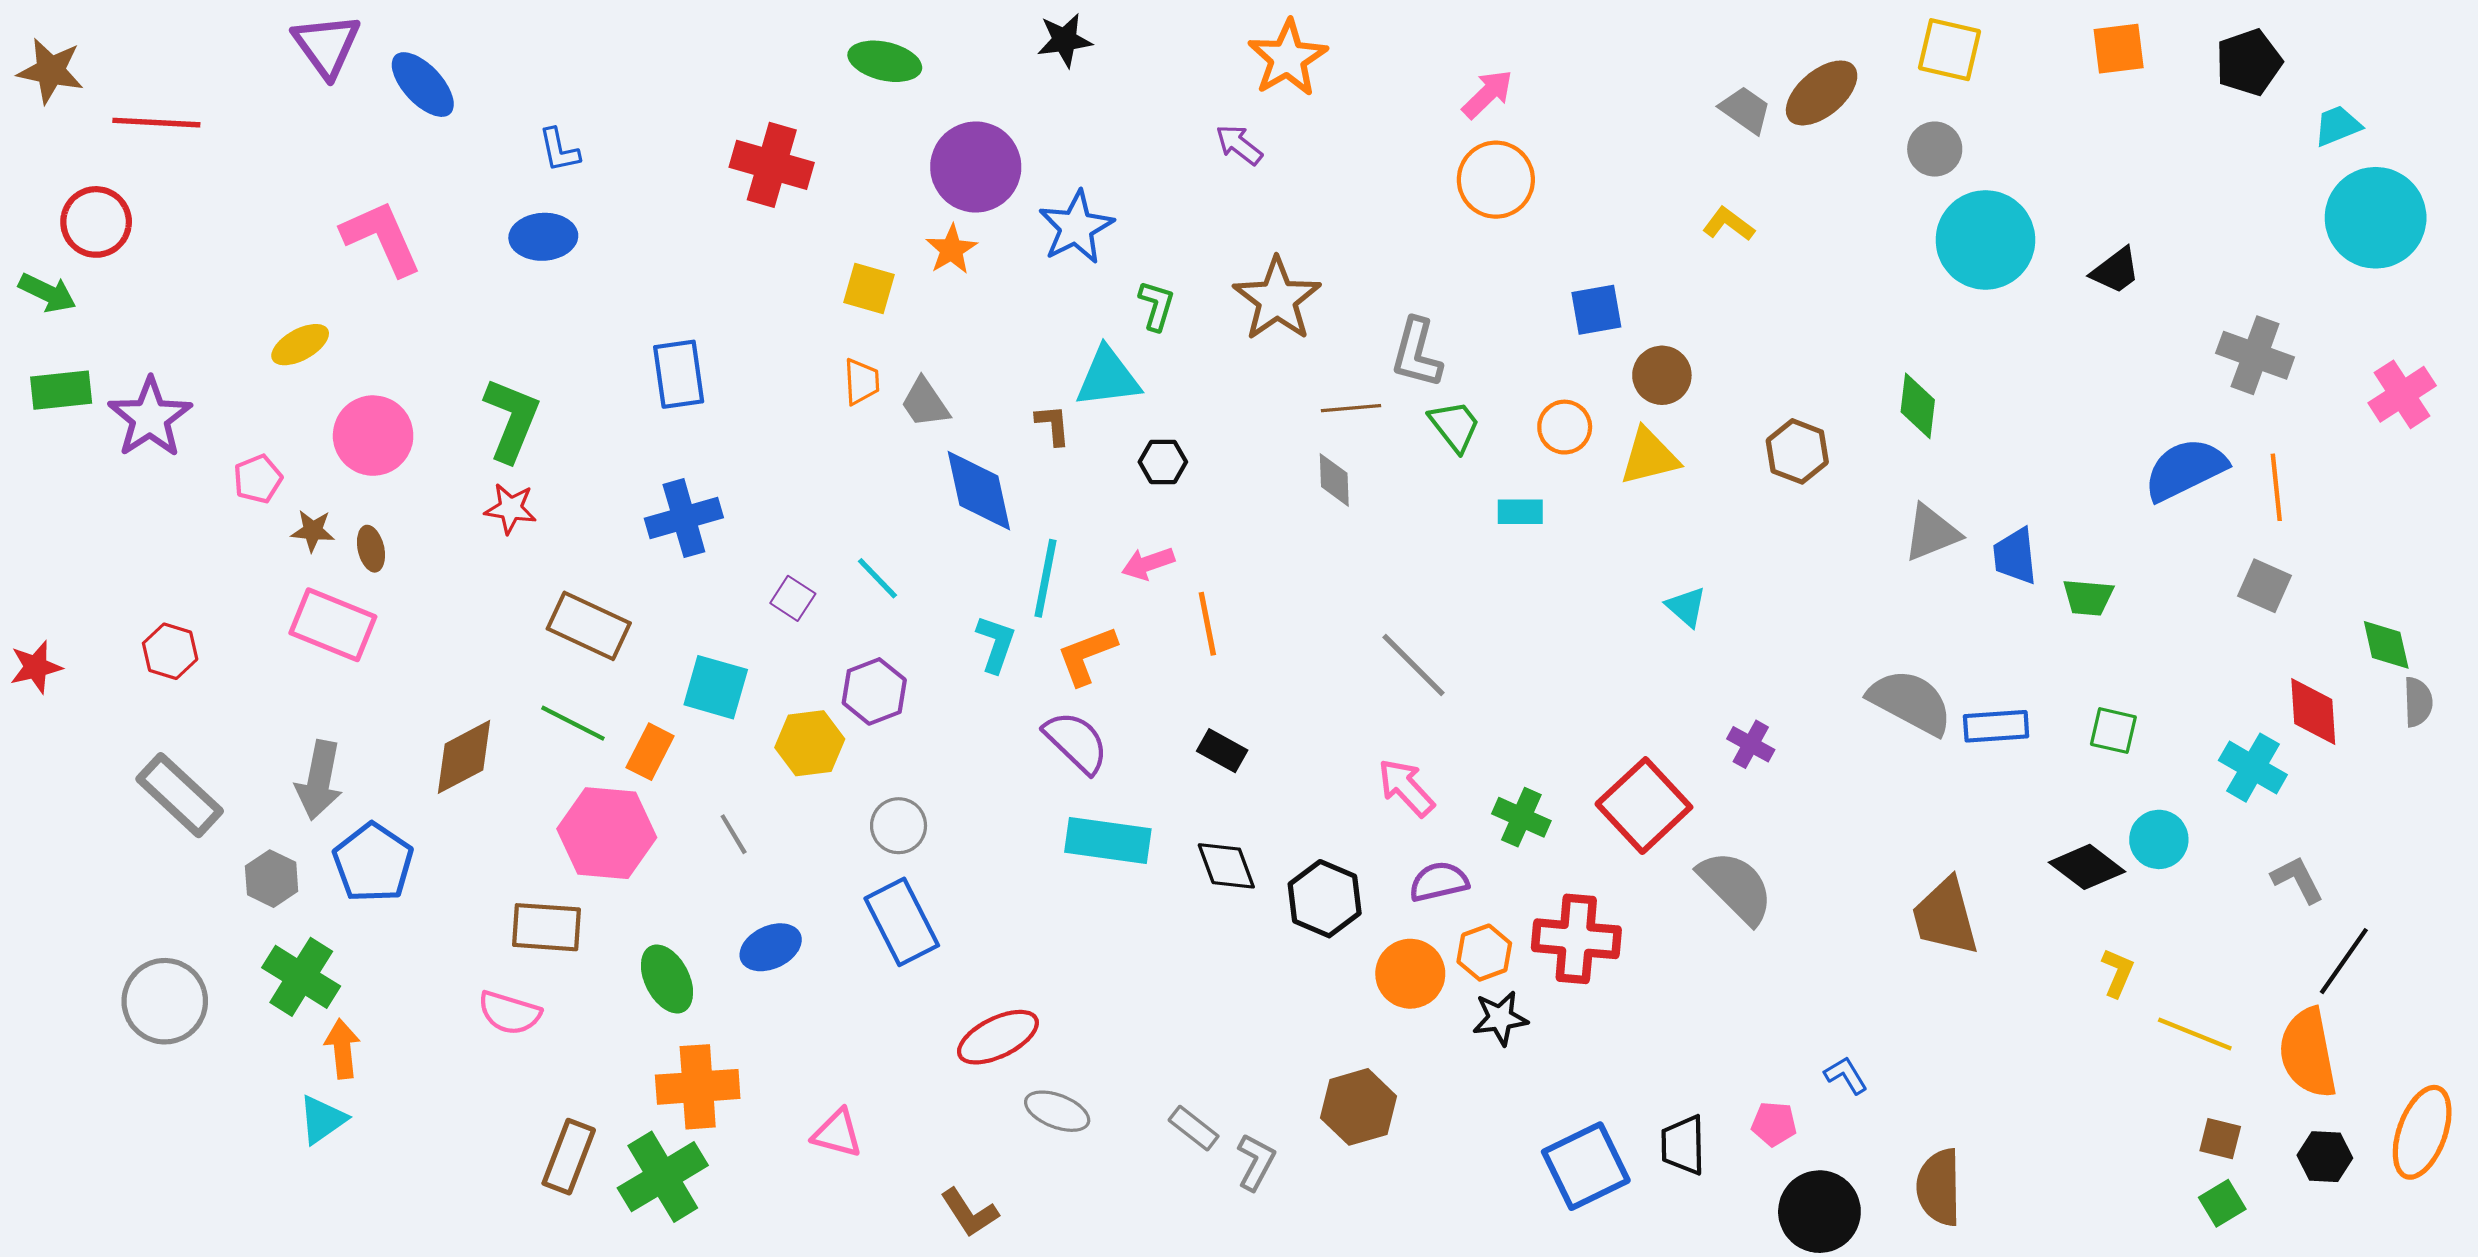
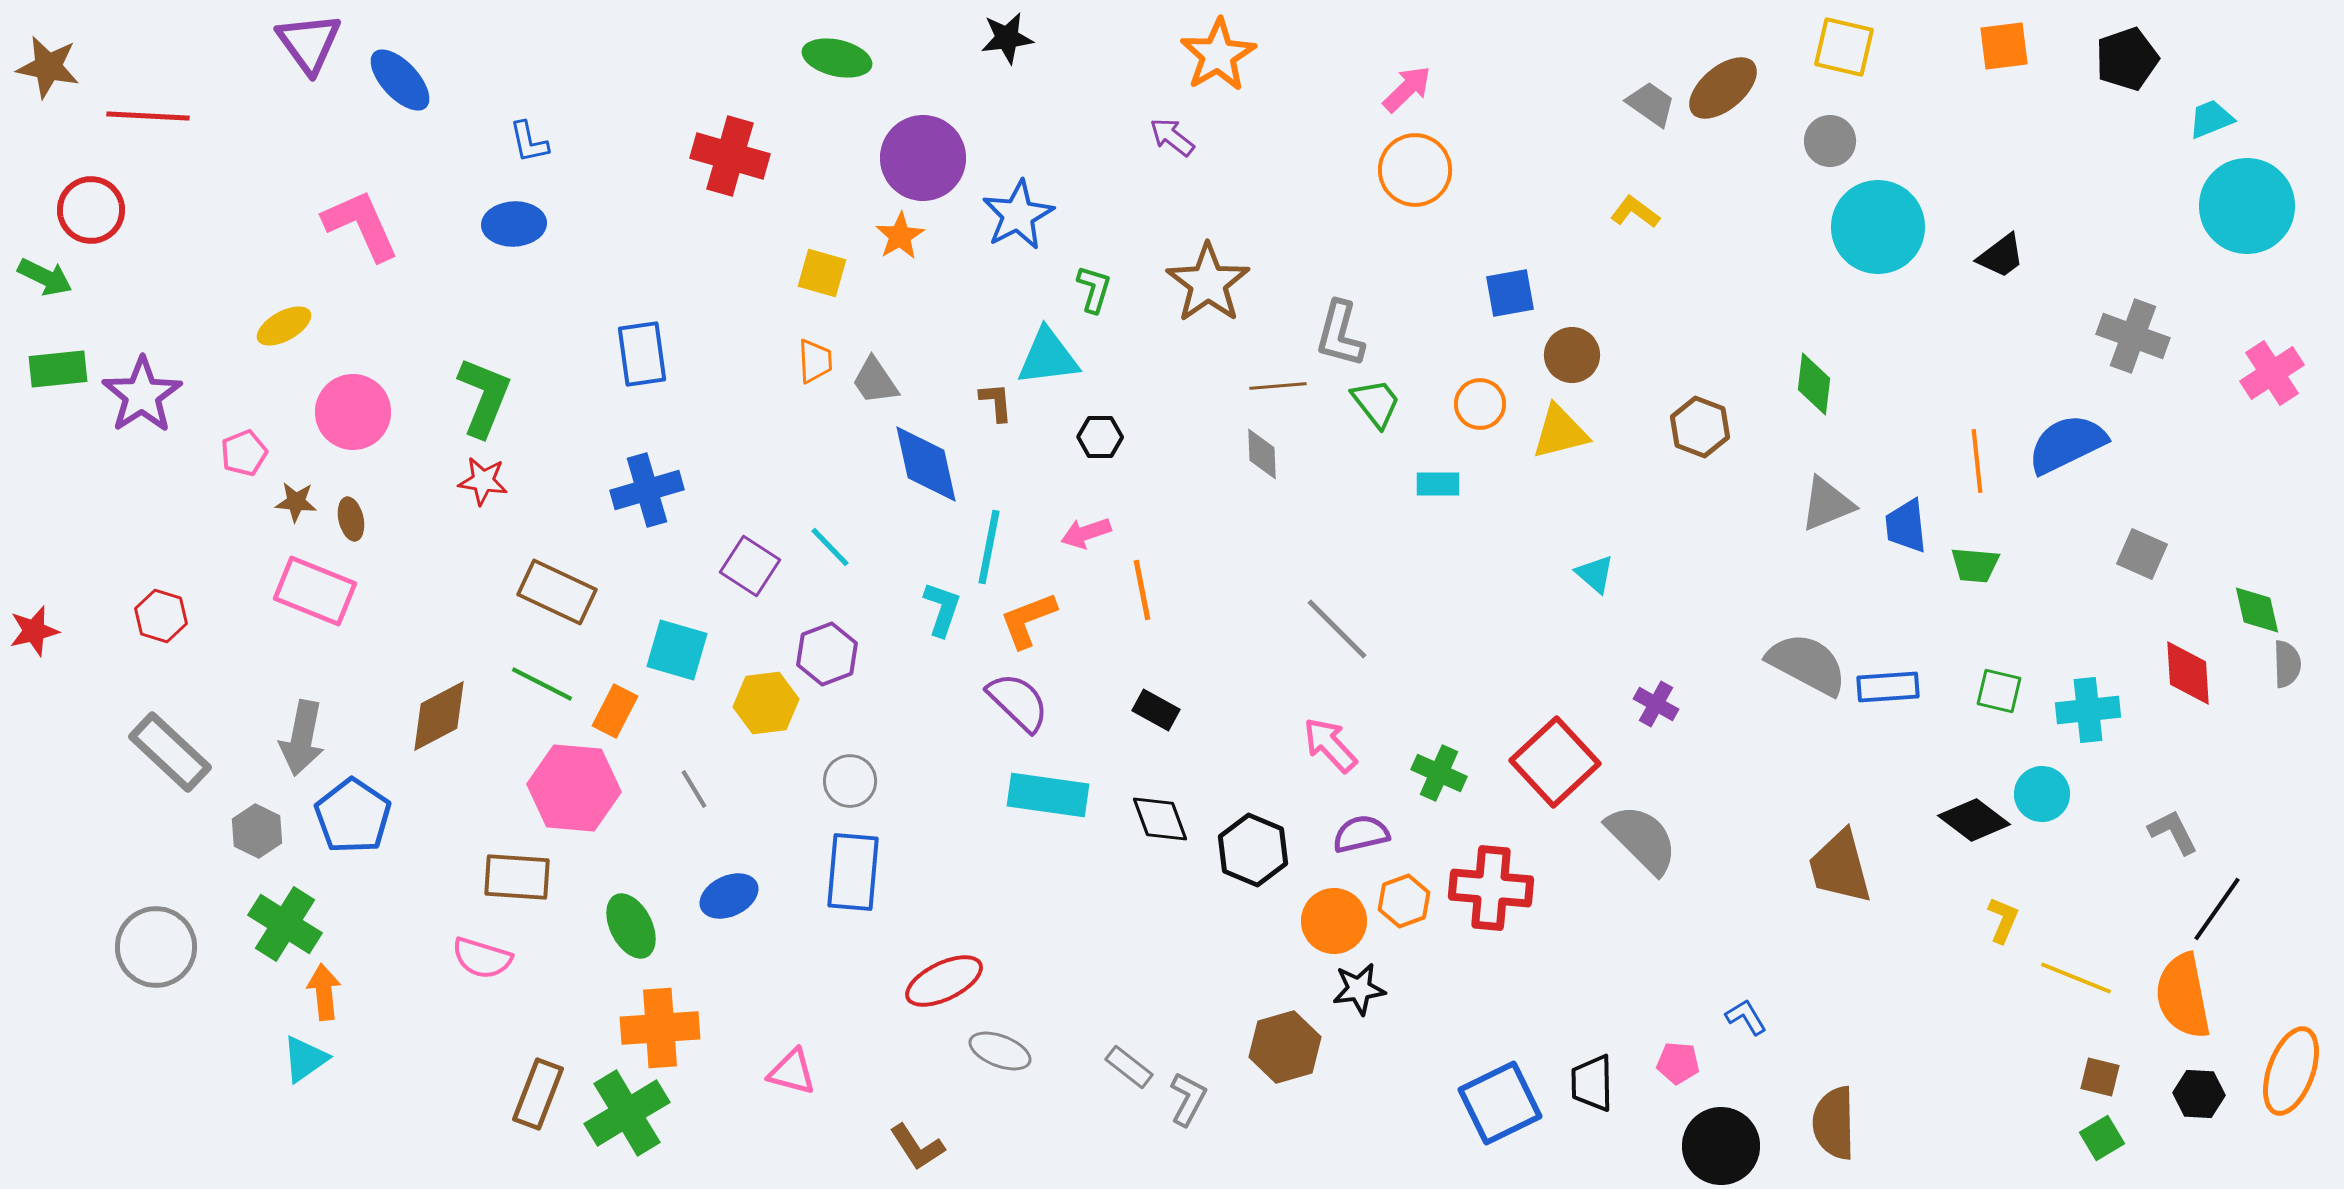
orange line: (2276, 487) -> (1977, 461), moved
purple square: (793, 598) -> (750, 566), size x1.4
cyan cross: (2253, 768) -> (2088, 710), moved, turned -36
blue rectangle: (902, 922) -> (853, 872), turned 32
black star: (1500, 1018) -> (1359, 989), moved

